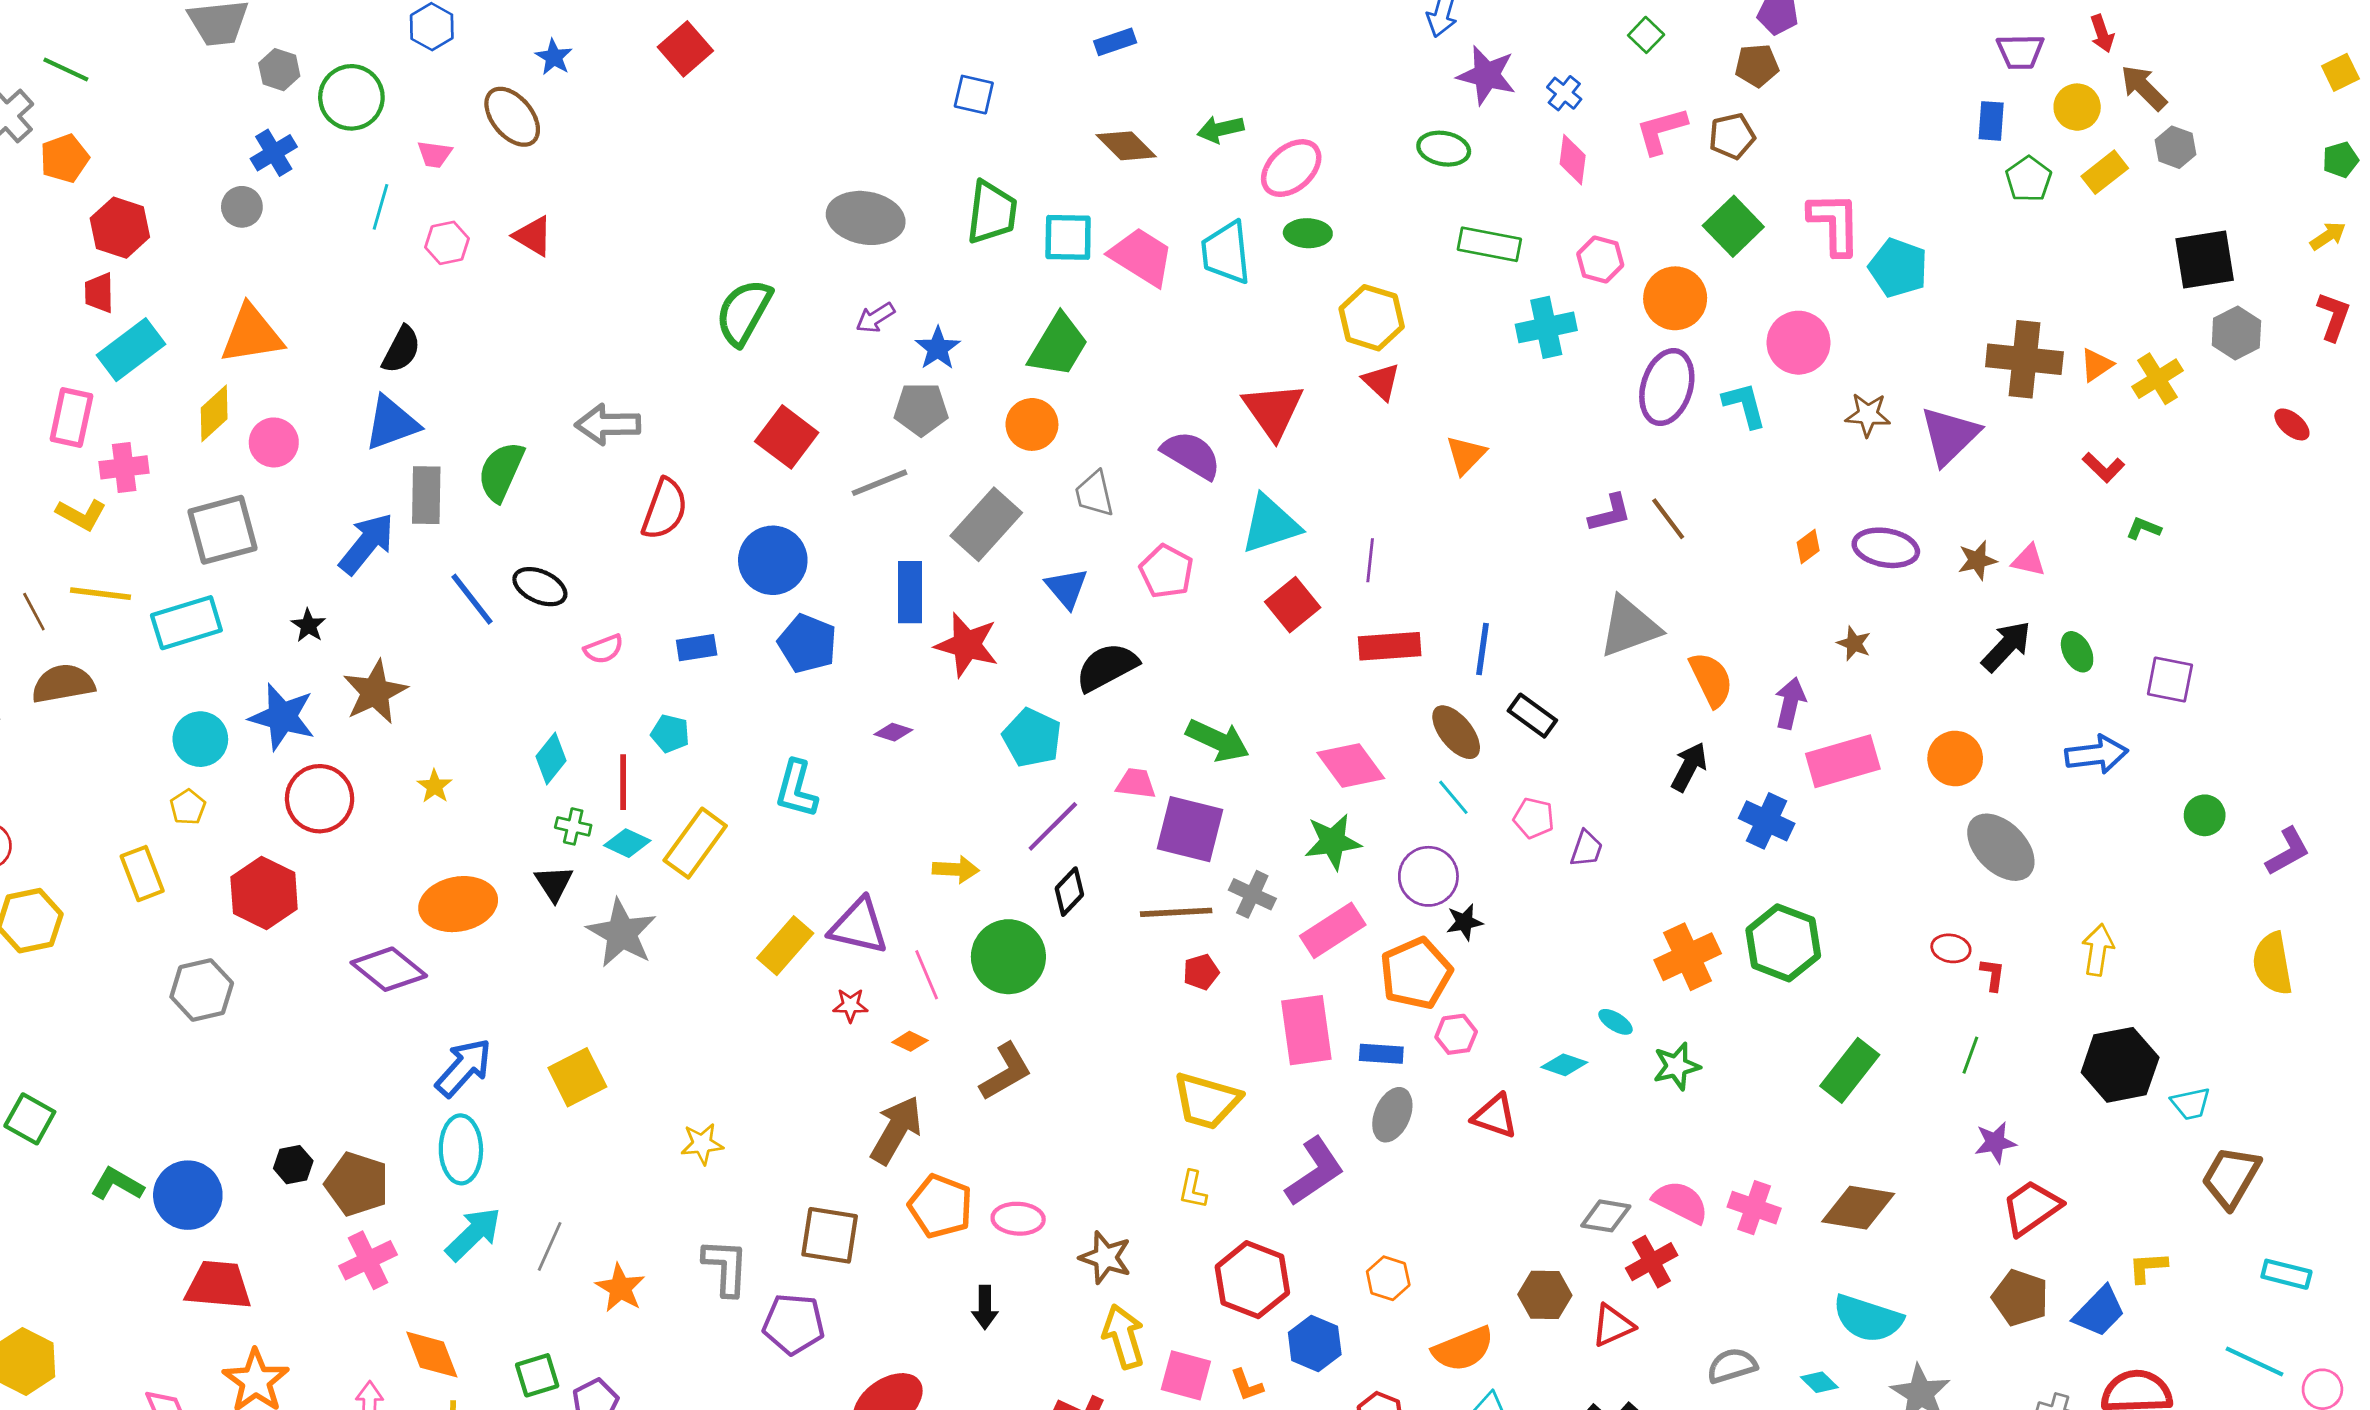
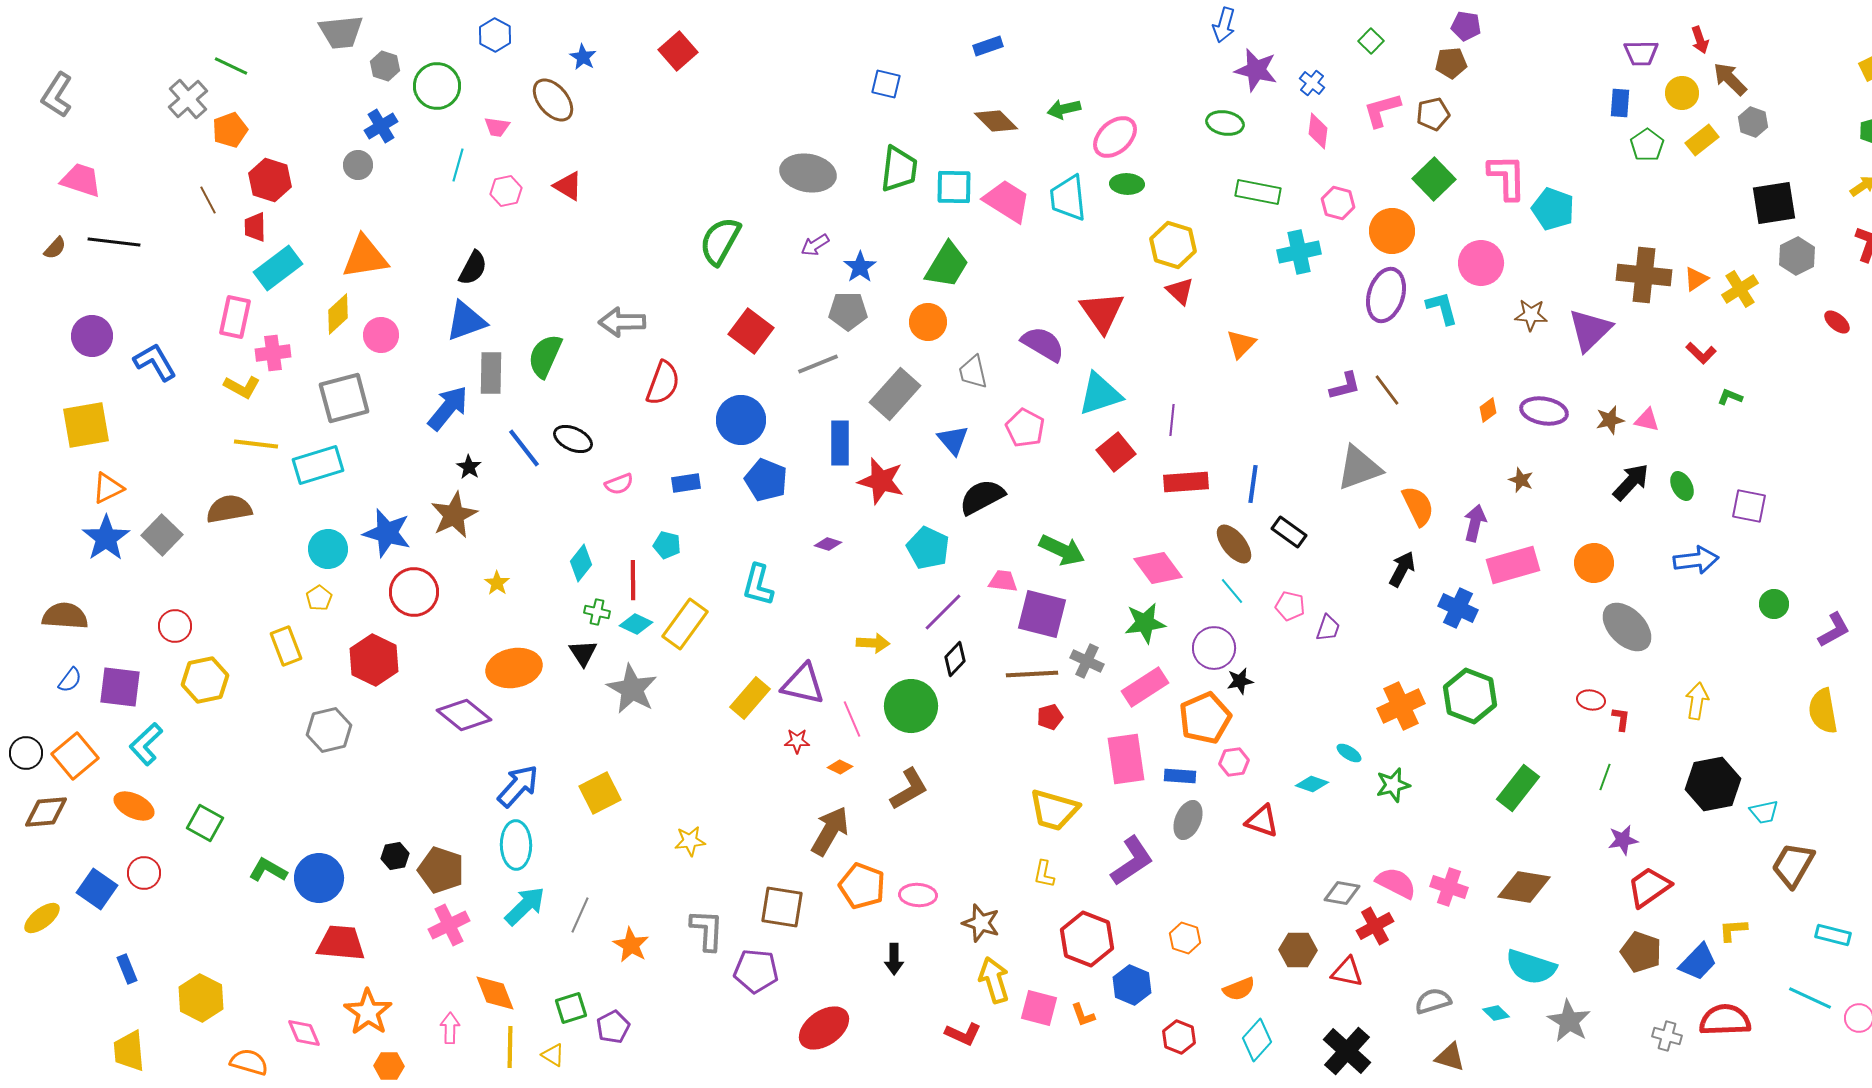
brown line: (34, 612) -> (208, 200), moved
black star: (308, 625) -> (469, 467), moved
red triangle: (1613, 1325) -> (1347, 972), turned 36
orange semicircle: (1463, 1349) -> (1239, 989), size x0.7

